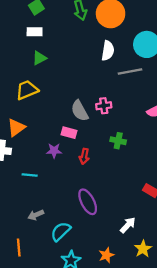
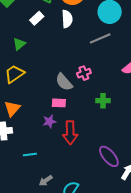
white rectangle: (35, 32) -> (37, 18), moved, turned -32
white semicircle: (108, 51) -> (67, 19), moved
red arrow: (84, 156) -> (70, 133), moved, size x1.6
cyan line: (30, 175) -> (30, 155), moved
purple ellipse: (88, 202) -> (109, 156), moved

